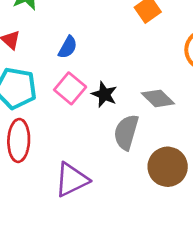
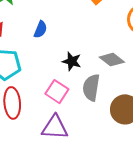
pink square: (70, 88) -> (57, 92), moved
purple triangle: (72, 180) -> (55, 127), turned 36

